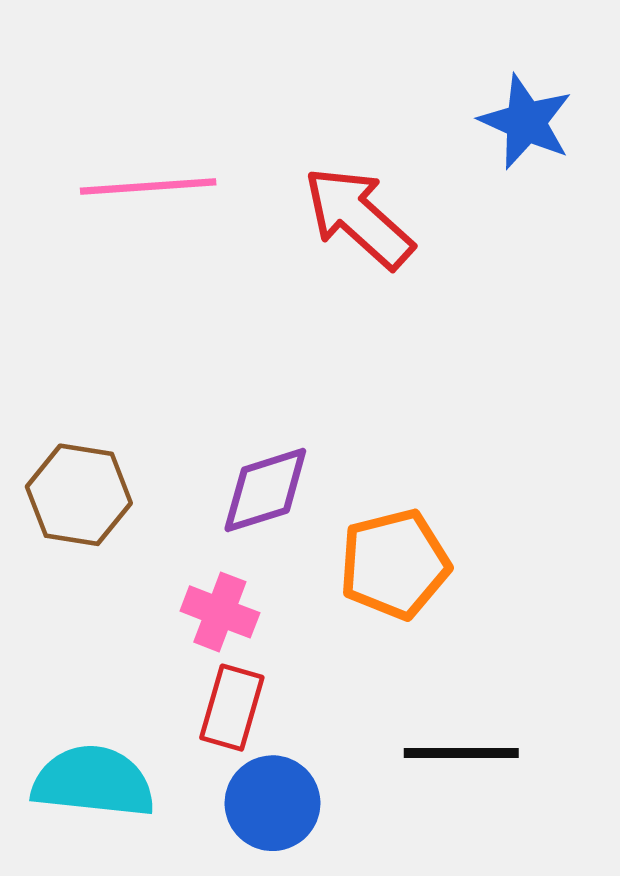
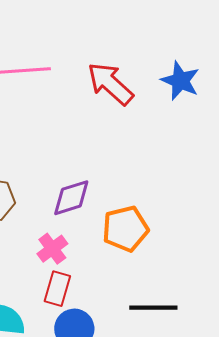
blue star: (526, 122) -> (180, 81), moved
pink cross: (220, 612) -> (52, 249), turned 32

